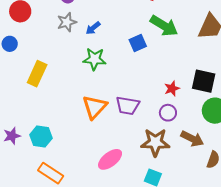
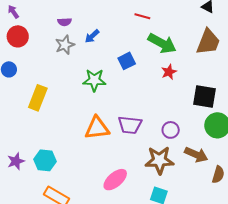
blue arrow: (93, 28) -> (92, 36), moved
blue square: (138, 43) -> (127, 61), moved
red star: (172, 89) -> (169, 72), moved
orange triangle: (95, 107) -> (97, 128), turned 44

